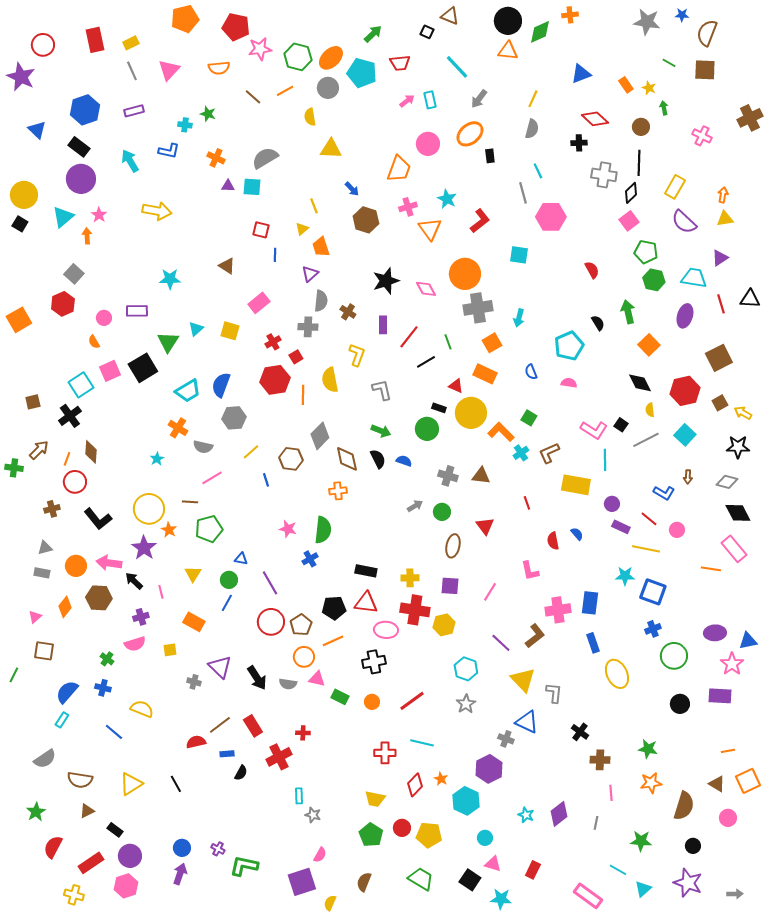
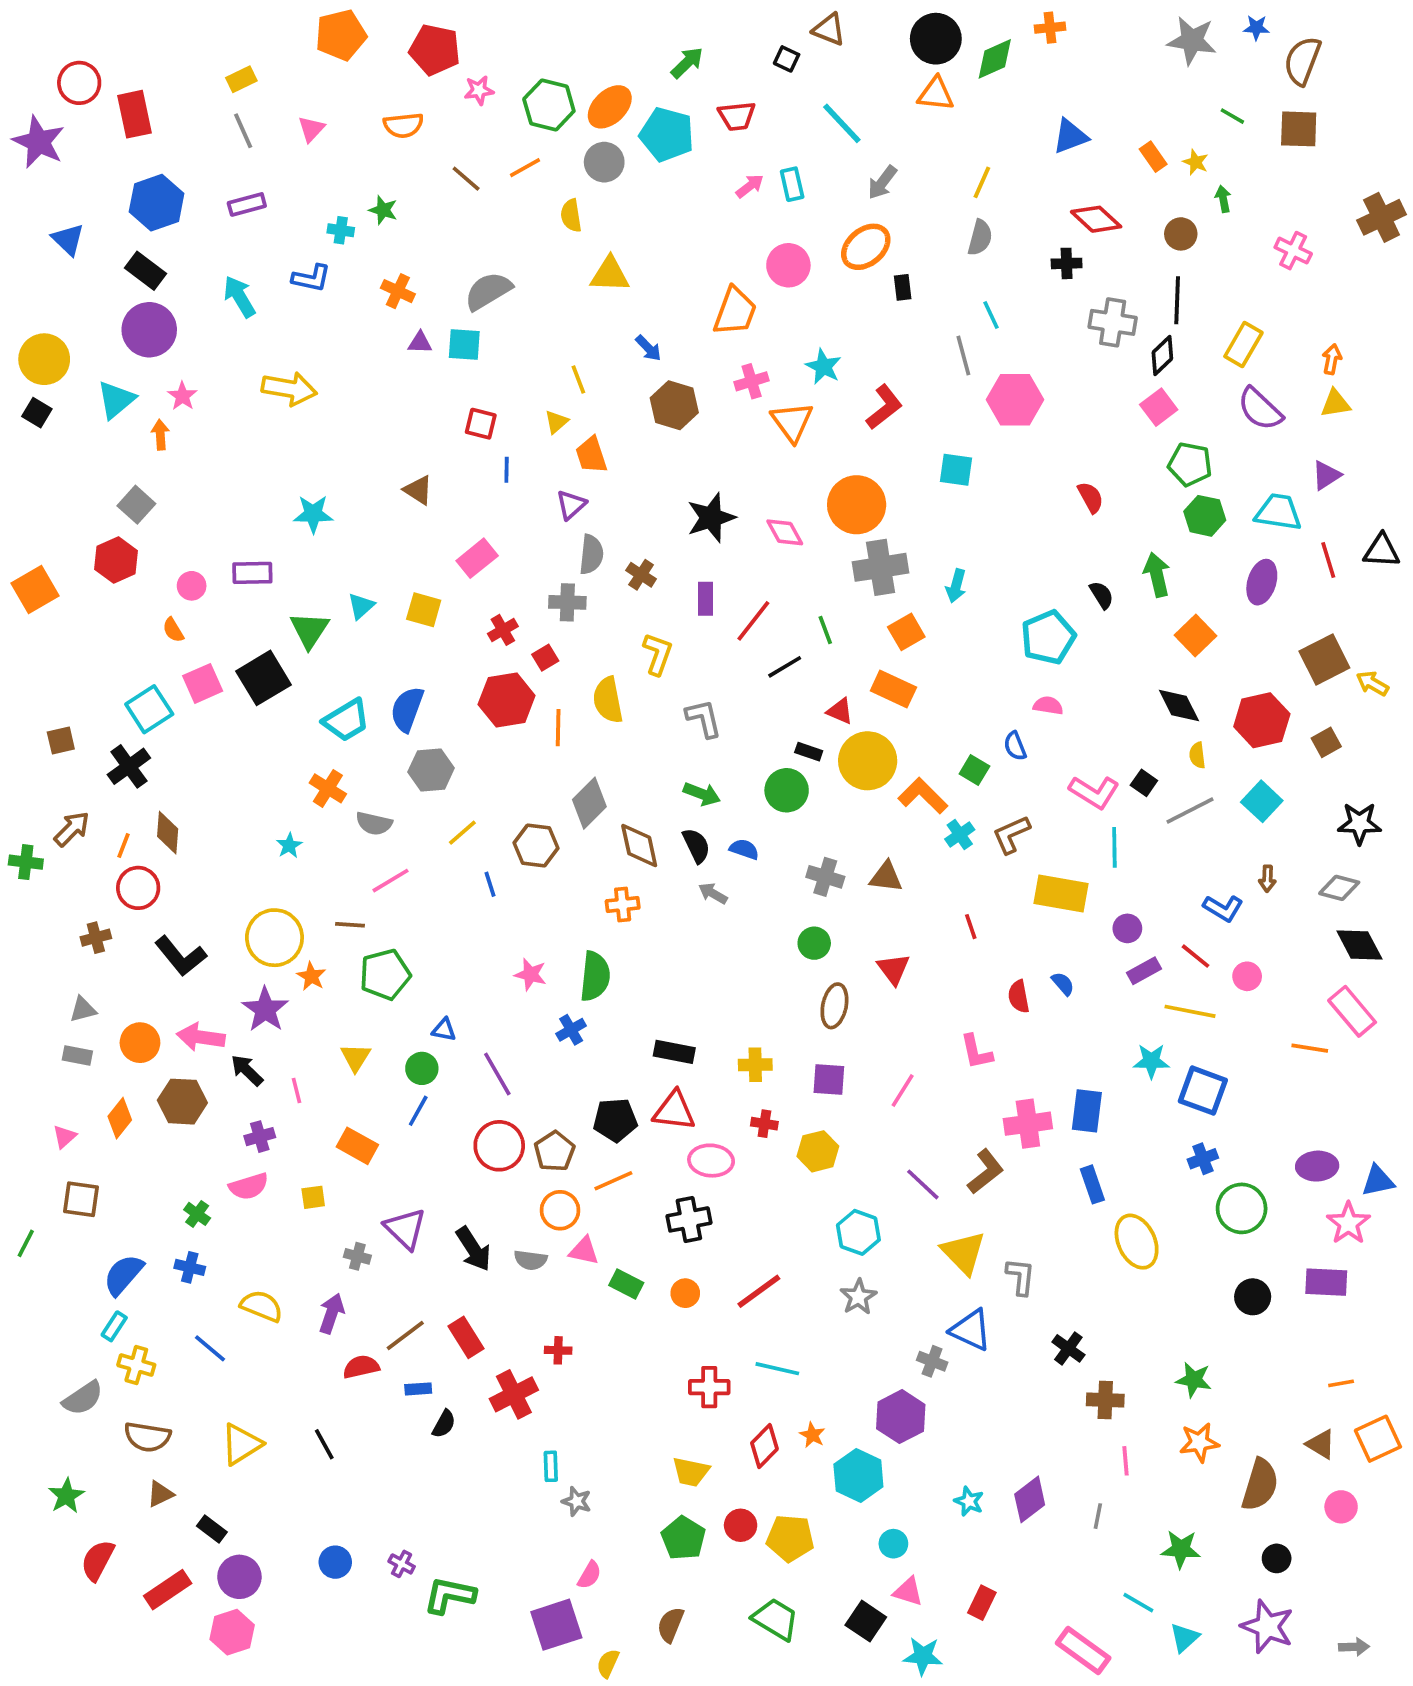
red rectangle: (95, 40) -> (134, 114), moved
pink star: (260, 49) -> (479, 90), size x0.7
pink triangle: (169, 70) -> (311, 129), size x0.7
blue semicircle: (531, 372) -> (1015, 746), moved
yellow arrow: (743, 413) -> (1372, 683), moved
gray arrow: (415, 506) -> (713, 893), moved, turned -119
purple rectangle: (621, 527) -> (1144, 971), turned -54
red cross: (415, 610) -> (764, 1124), size x0.5
purple arrow: (180, 874) -> (332, 1313), moved
yellow cross: (74, 895) -> (136, 1365), moved

